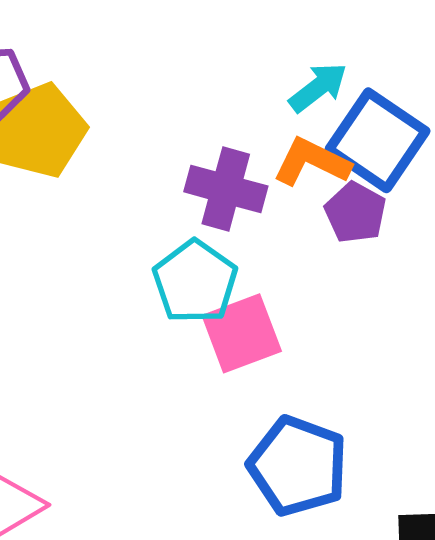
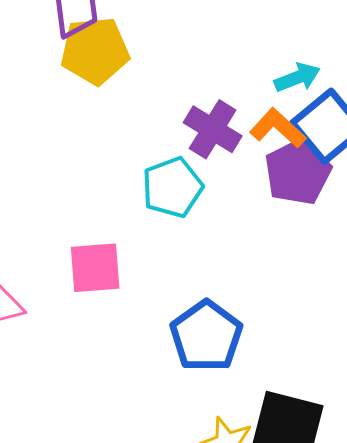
purple pentagon: (355, 213) -> (298, 172), size x1.5
pink square: (242, 333) -> (95, 268), moved

